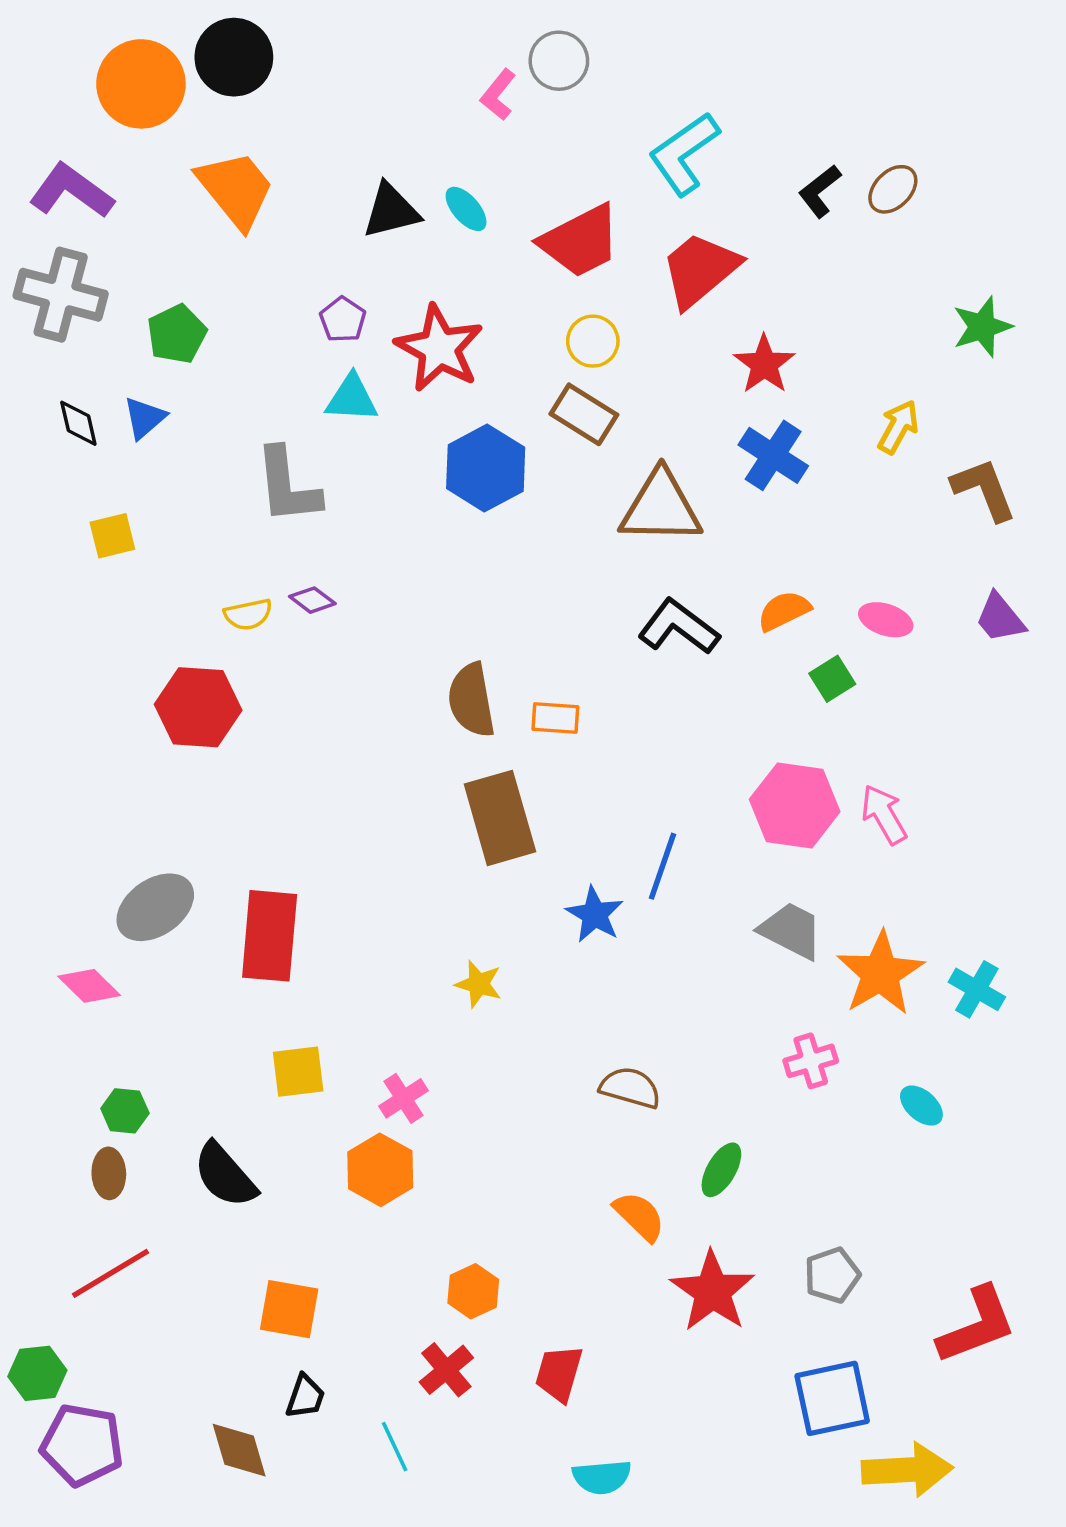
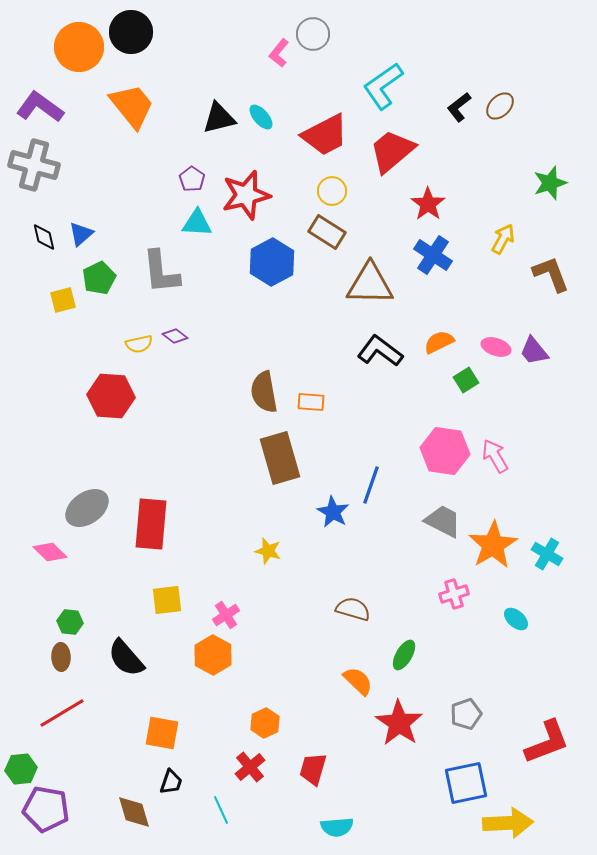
green pentagon: (177, 334) -> (99, 278), moved
red star: (439, 348) -> (246, 195), turned 30
purple trapezoid: (1000, 618) -> (534, 351), moved

